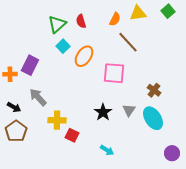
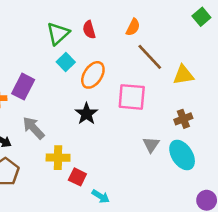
yellow triangle: (138, 13) -> (183, 75), moved
brown cross: (154, 90) -> (183, 119), turned 32
black star: (103, 112) -> (86, 114), moved
cyan arrow: (107, 150) -> (101, 196), moved

